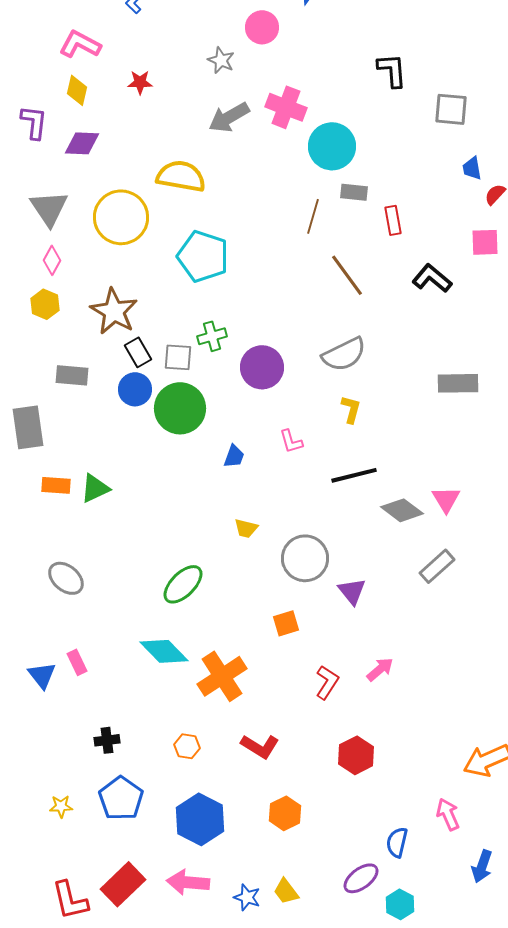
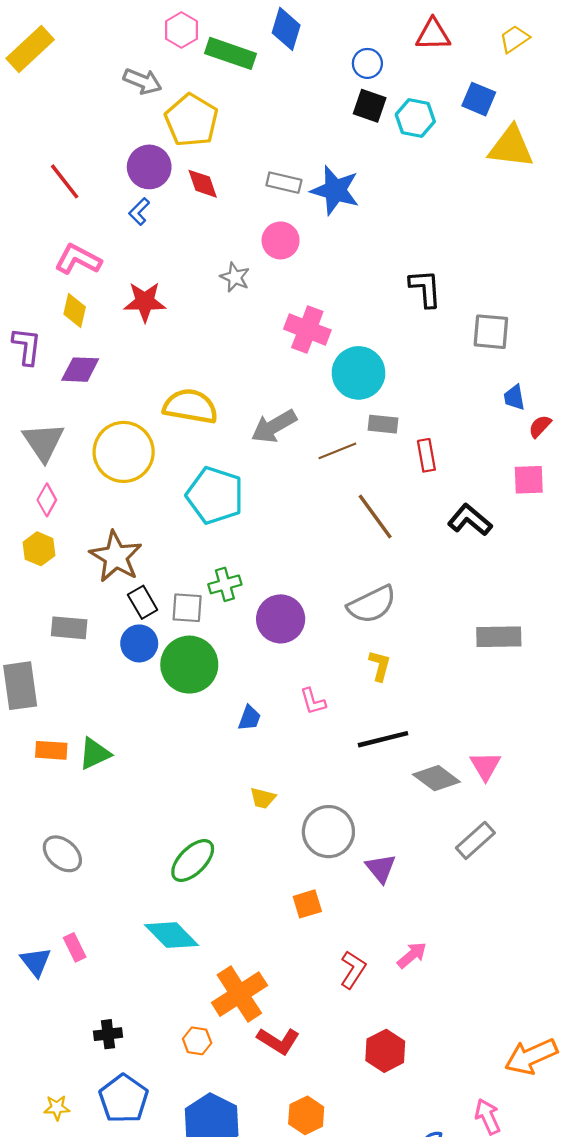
red star: (140, 82) -> (145, 302), size x1.5
gray arrow: (229, 117) -> (274, 426), moved
brown line: (313, 216) -> (337, 451), turned 52
orange cross: (222, 676) -> (239, 994), moved

